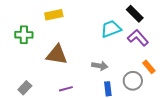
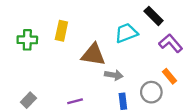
yellow rectangle: (54, 15) -> (61, 31), moved, turned -66
purple L-shape: (138, 38) -> (171, 43), moved
brown triangle: (57, 55) -> (93, 55), moved

